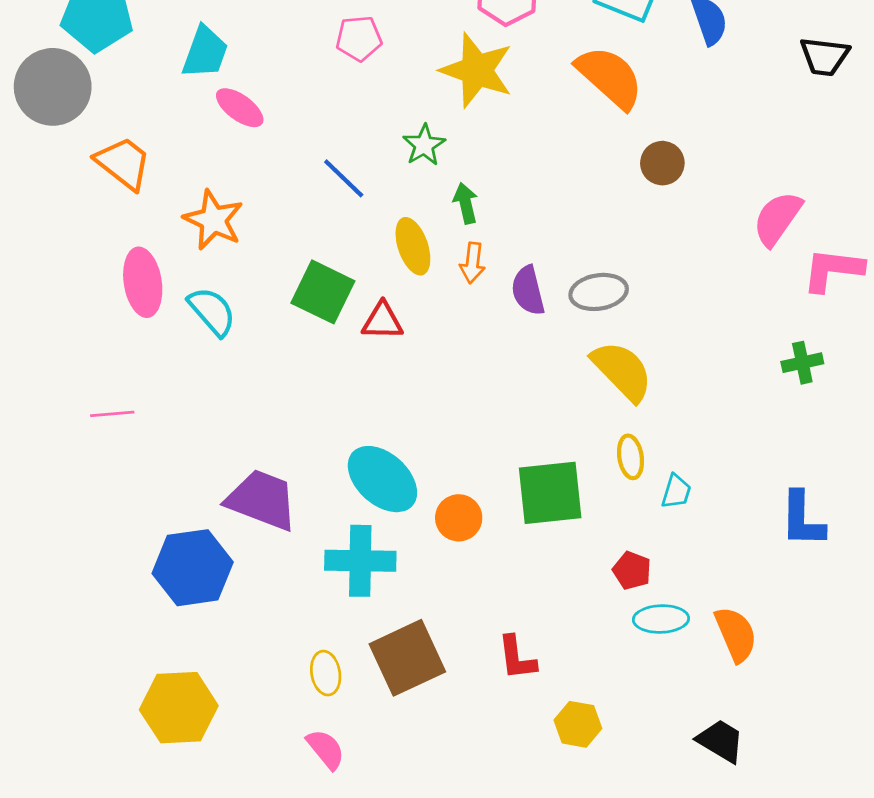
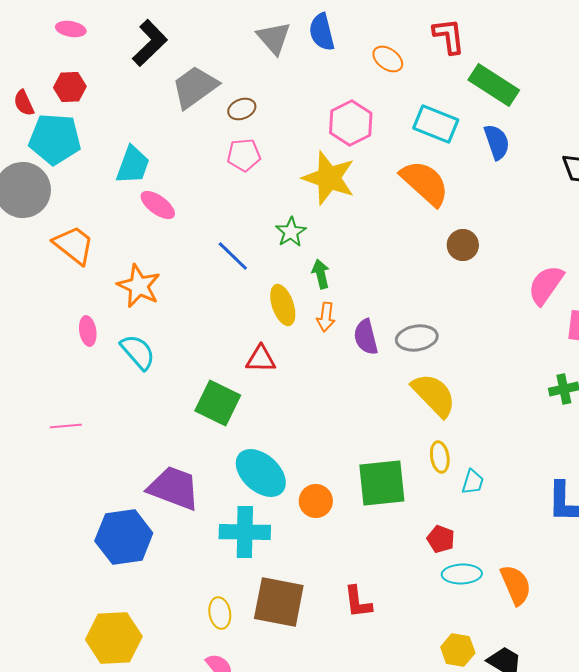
pink ellipse: (143, 282) -> (88, 331), size x0.6
green square: (323, 292) -> (218, 403), moved
brown square: (407, 658) -> (279, 602), turned 36
yellow hexagon: (578, 724) -> (458, 650), moved

